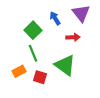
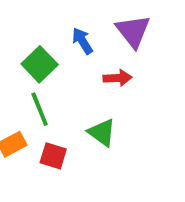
green triangle: (65, 65) -> (102, 133), size x0.7

